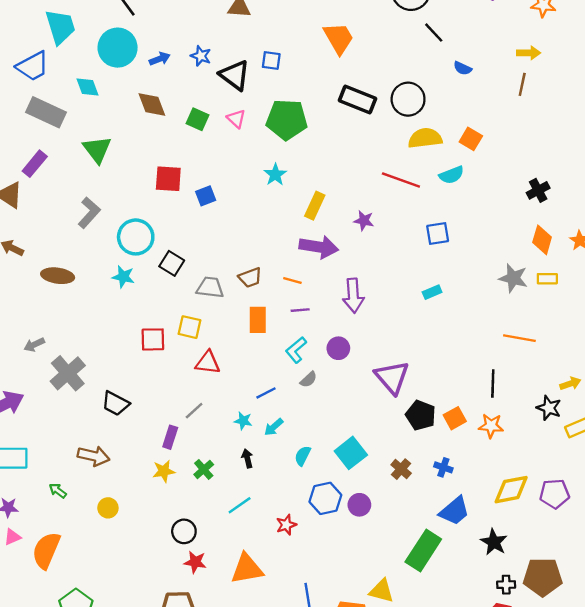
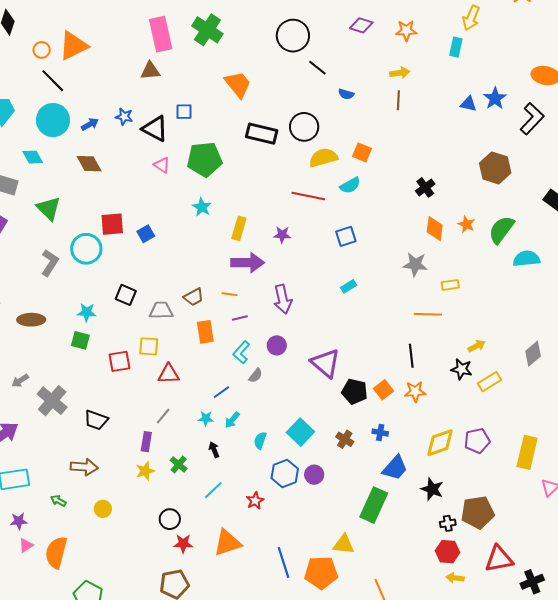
green square: (197, 119) -> (80, 340), moved
cyan circle: (136, 237) -> (86, 249), moved
yellow rectangle: (547, 279) -> (450, 285), moved

